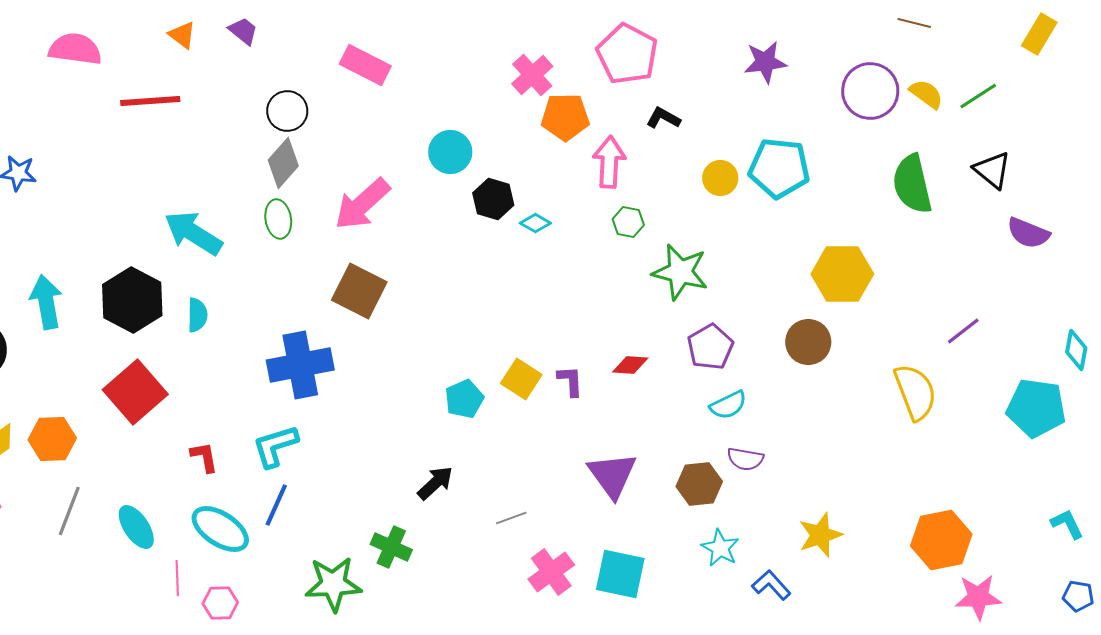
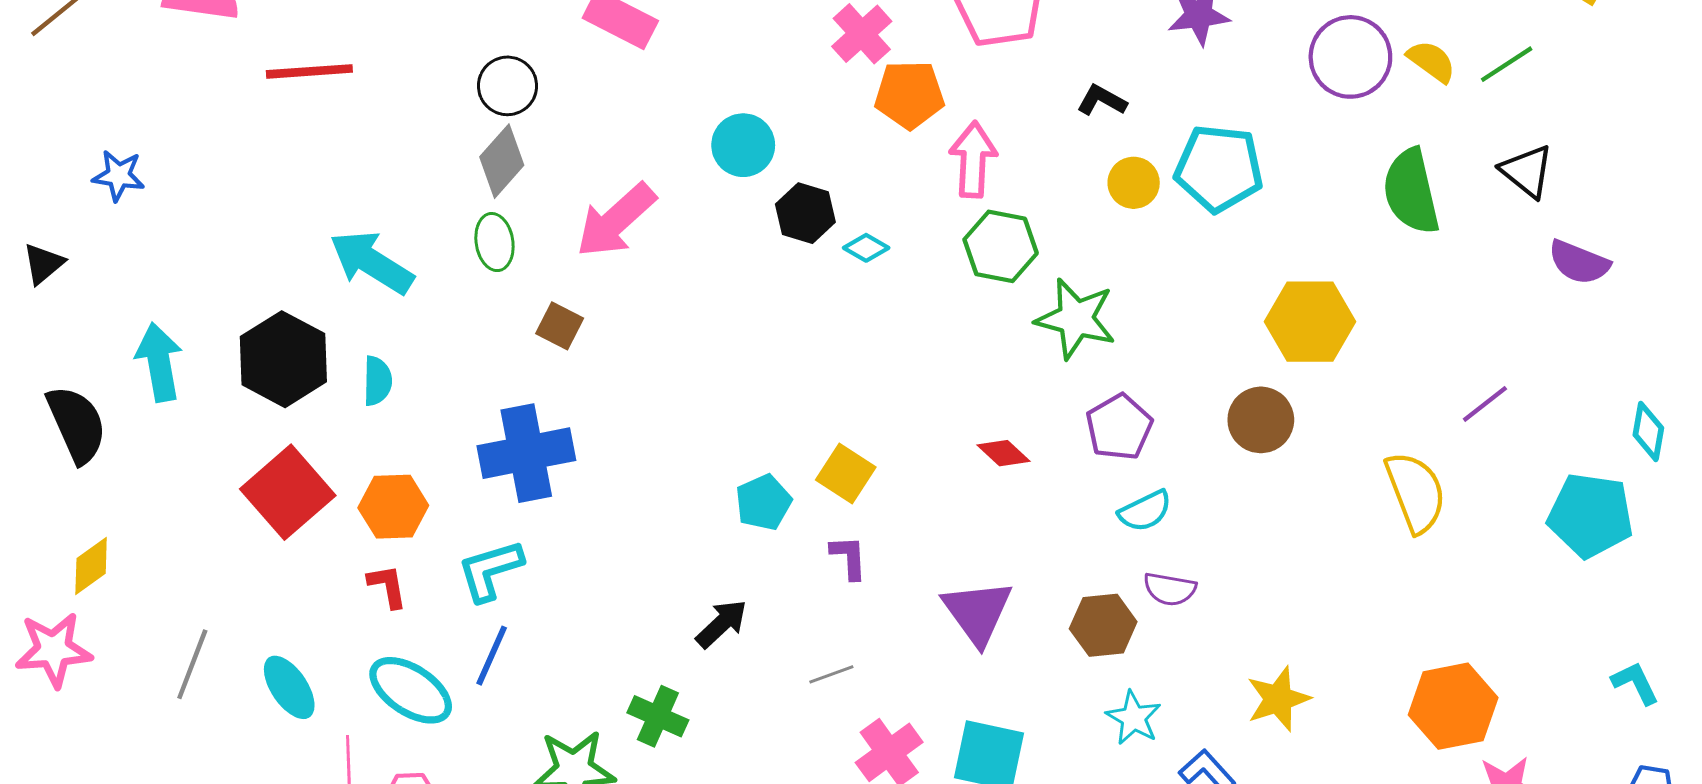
black L-shape: (663, 118) -> (1102, 100), moved
green hexagon: (628, 222) -> (1001, 246), size x1.6
brown square: (359, 291) -> (560, 326), moved, size x0.6
red diamond: (630, 365) -> (1003, 453), turned 39
purple L-shape: (570, 381) -> (849, 557), moved
orange hexagon: (52, 439) -> (393, 507), moved

